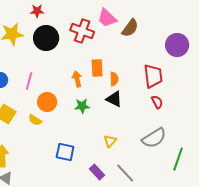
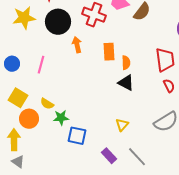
orange arrow: (77, 79) -> (77, 45), moved
orange circle: (47, 102) -> (29, 119), moved
green star: (82, 106) -> (61, 118), moved

